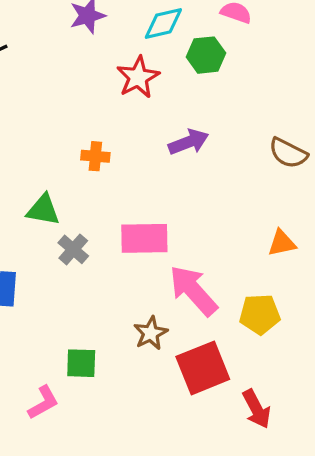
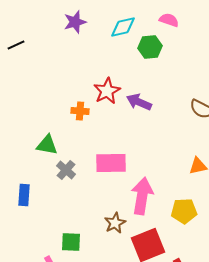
red star: (138, 77) -> (107, 91), moved
purple arrow: (189, 142) -> (139, 102), turned -135
pink arrow: (193, 290) -> (142, 196), turned 51

